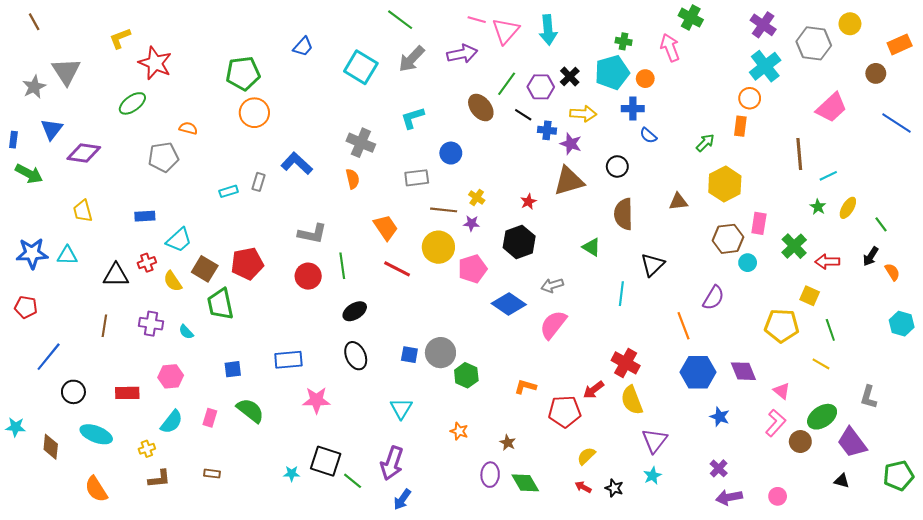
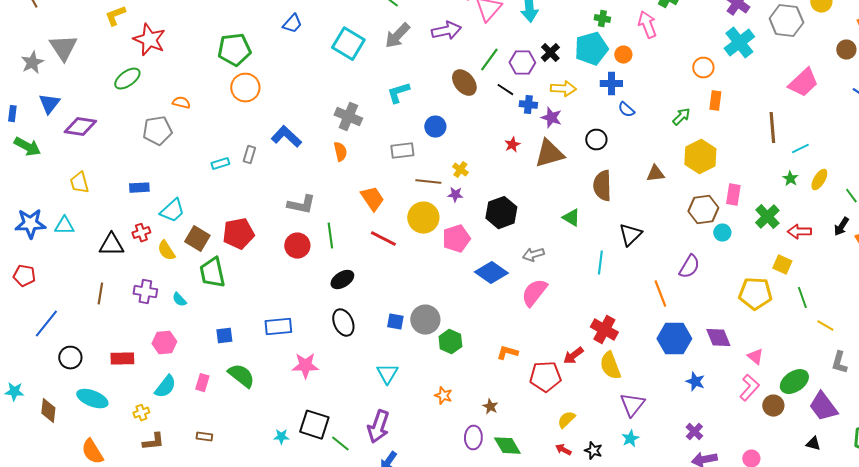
orange circle: (750, 98) -> (703, 68), moved
red star: (528, 202) -> (512, 145), moved
yellow line: (821, 364) -> (825, 326), moved

